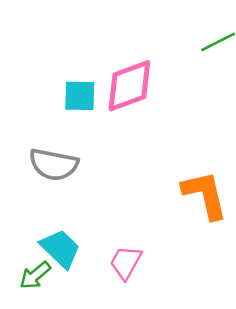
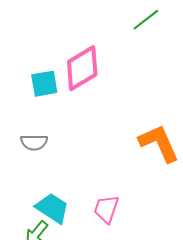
gray semicircle: (54, 165) -> (34, 142), size x0.7

